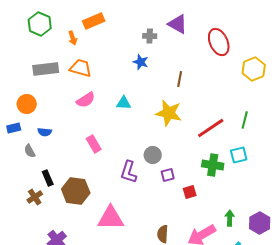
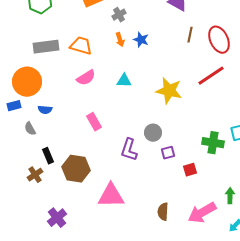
gray cross: (150, 36) -> (119, 15), moved, turned -32
orange arrow: (73, 38) -> (120, 40), moved
red ellipse: (219, 42) -> (219, 40), moved
brown line: (180, 79) -> (190, 35), moved
orange circle: (27, 104) -> (27, 82), size x1.5
red line: (211, 128) -> (211, 76), moved

